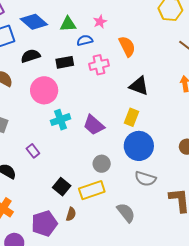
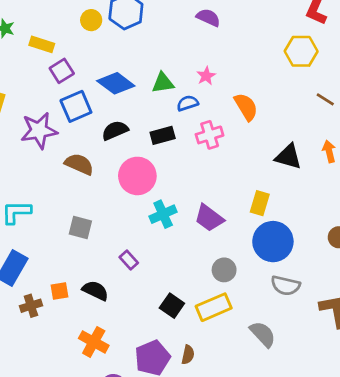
black triangle: (139, 86) -> (288, 157), moved
brown semicircle: (71, 214) -> (188, 355), moved

